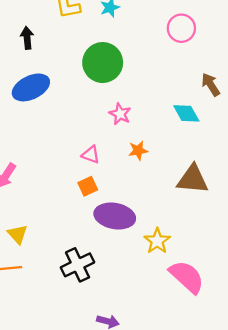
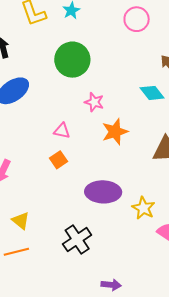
orange star: (138, 151) -> (115, 132), size x1.5
pink triangle: (91, 155) -> (62, 131), moved
orange square: (88, 186) -> (58, 160), moved

